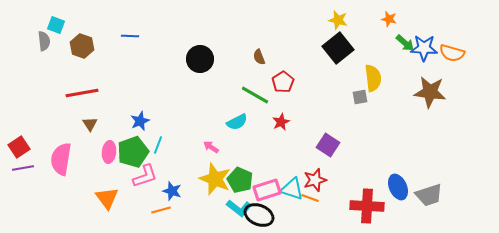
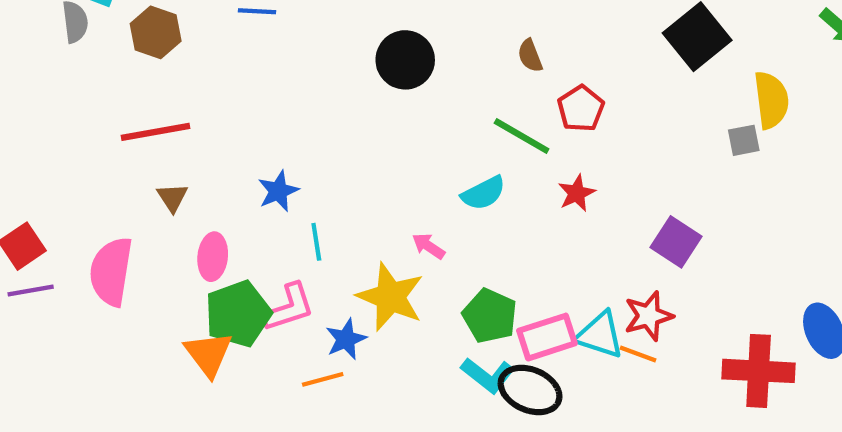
cyan line: (158, 145) -> (316, 242), turned -30
green pentagon: (133, 152) -> (238, 314), moved
yellow star: (215, 179) -> (390, 297), moved
blue star: (172, 191) -> (346, 339), turned 30

